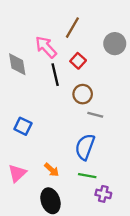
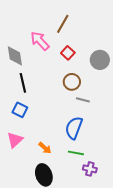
gray circle: (115, 44) -> (100, 60), moved
black line: (55, 75) -> (23, 83), moved
pink triangle: (17, 173) -> (15, 140), moved

